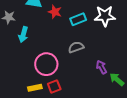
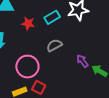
red star: (55, 12) -> (28, 23), moved
red square: (54, 86) -> (39, 87), turned -32

